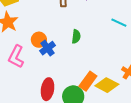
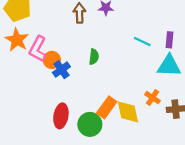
pink L-shape: (16, 57) -> (38, 49), moved
yellow diamond: (107, 85) -> (128, 112), turned 50

